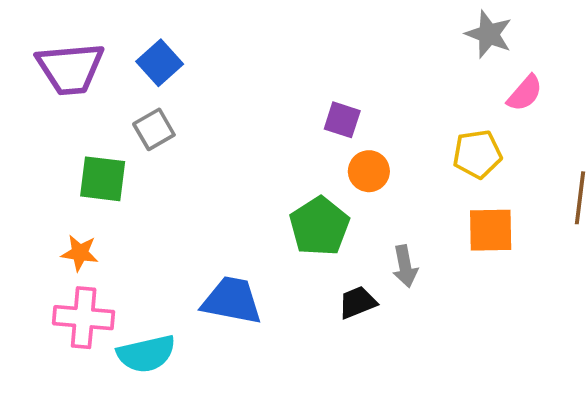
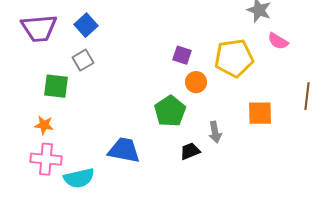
pink semicircle: (525, 93) -> (278, 41), turned 80
yellow pentagon: (477, 154) -> (234, 58), moved, size x1.5

